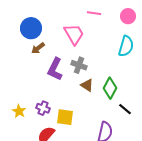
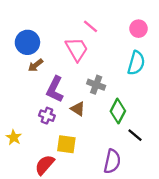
pink line: (94, 13) -> (90, 26), moved, turned 32
gray cross: (79, 65) -> (96, 85), moved
brown triangle: (87, 85) -> (78, 109), moved
purple cross: (43, 108) -> (47, 116), moved

